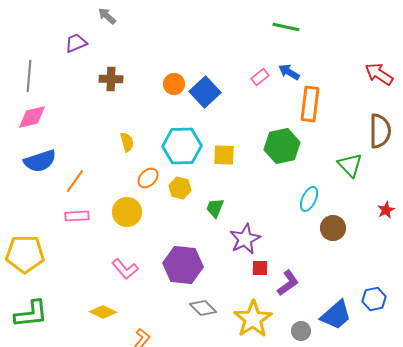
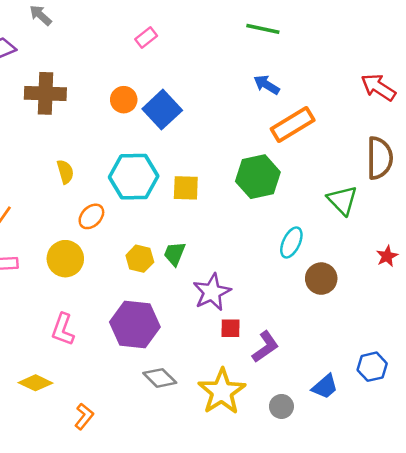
pink rectangle: (260, 77) -> (146, 38), moved
brown cross: (111, 79) -> (45, 93), size x1.4
orange rectangle: (310, 104) -> (293, 124), turned 52
yellow hexagon: (180, 188) -> (140, 259), moved
pink L-shape: (125, 269) -> (63, 329), turned 60
blue trapezoid: (336, 315) -> (325, 387), size x0.7

